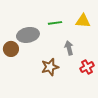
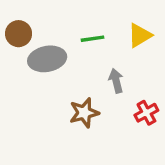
yellow triangle: (83, 21) -> (140, 35), turned -35
brown circle: (11, 49) -> (19, 34), moved

